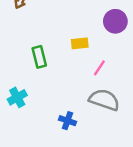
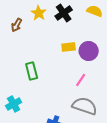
purple circle: (115, 21) -> (89, 51), moved
yellow rectangle: (80, 43) -> (69, 47), moved

